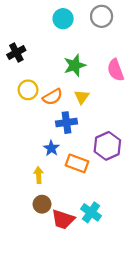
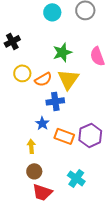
yellow triangle: (82, 97) -> (68, 79), size x1.6
purple hexagon: (107, 146) -> (90, 135), moved
red trapezoid: (63, 219) -> (42, 192), moved

